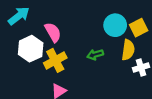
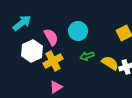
cyan circle: (115, 25) -> (78, 31), moved
yellow semicircle: (128, 50) -> (110, 63), moved, turned -66

